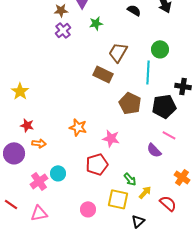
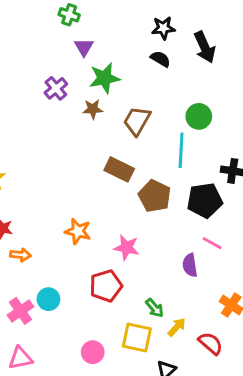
brown star: (61, 10) -> (93, 109), moved
green star: (96, 23) -> (104, 78), size x1.5
brown rectangle: (103, 74) -> (119, 169), moved
purple semicircle: (154, 150) -> (190, 265), turned 35

